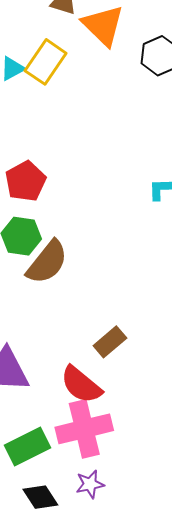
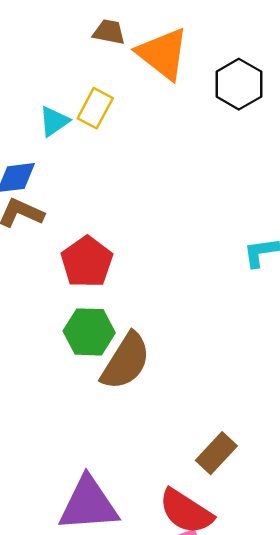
yellow rectangle: (46, 62) -> (95, 108), size x0.7

